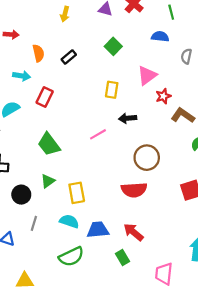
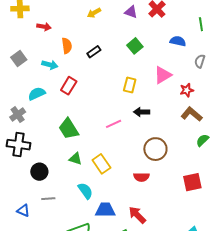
green line: (171, 12) -> (201, 24), moved
yellow arrow: (65, 14) -> (94, 13), turned 40
red star: (163, 96) -> (187, 90), moved
green triangle: (48, 181) -> (75, 159), moved, turned 48
red semicircle: (134, 190) -> (141, 177), size x0.7
yellow rectangle: (77, 193) -> (101, 164), moved, turned -30
cyan semicircle: (69, 221) -> (85, 191), moved, turned 30
gray line: (34, 223) -> (48, 199), turned 64

